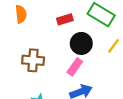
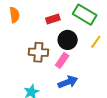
brown cross: (33, 60) -> (38, 52), moved

